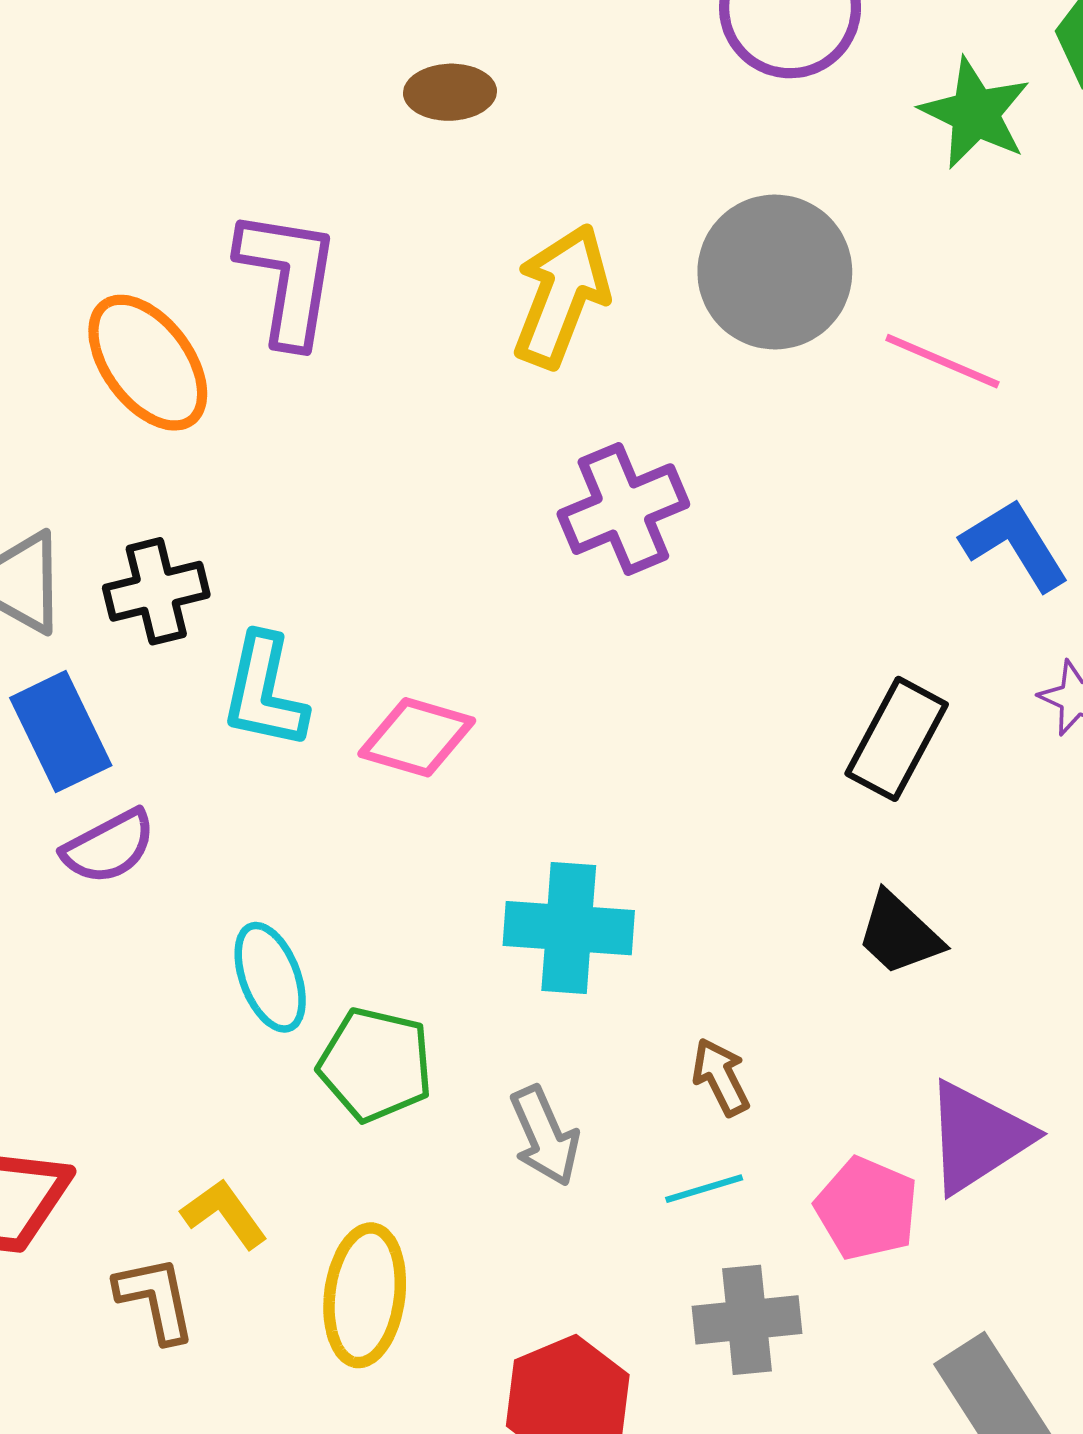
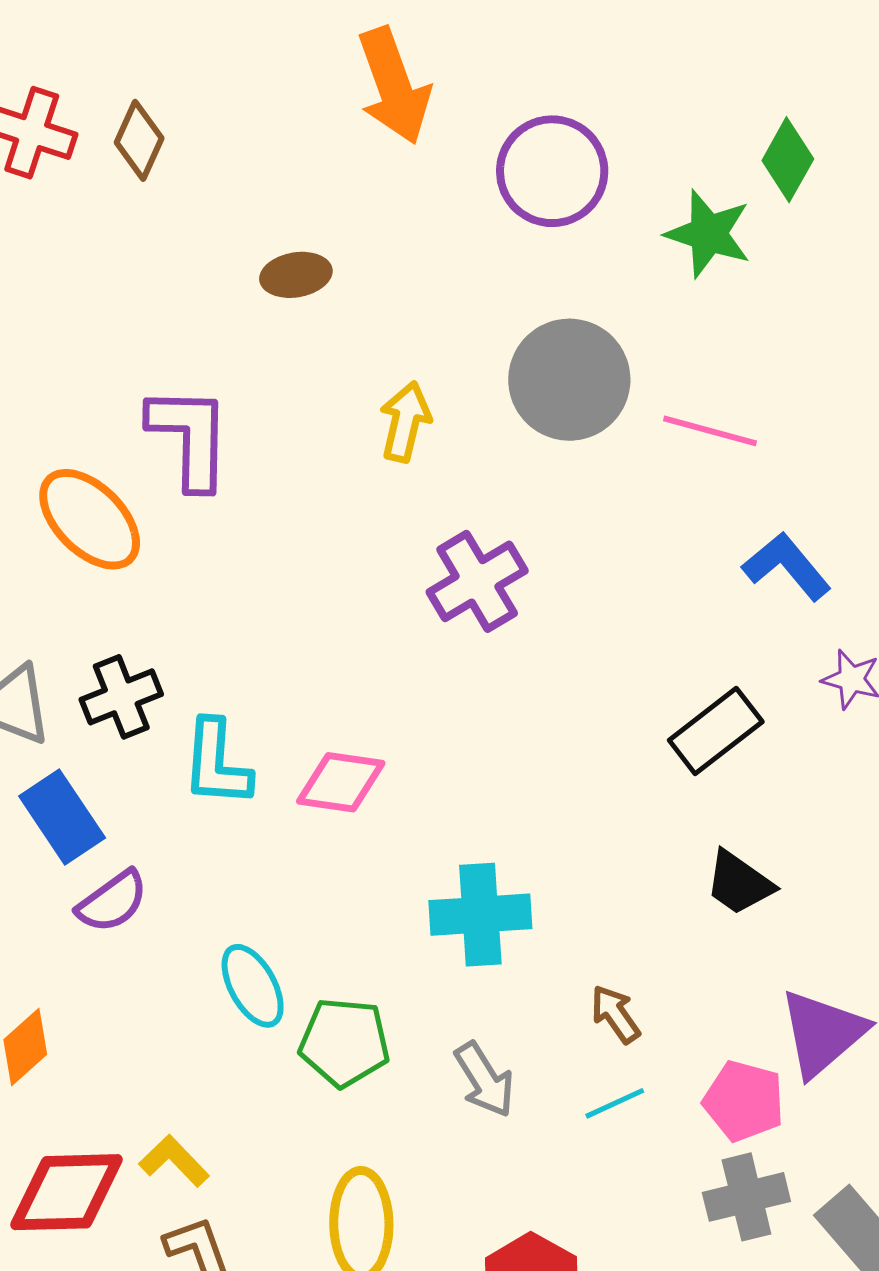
yellow arrow: (561, 296) -> (405, 422), size x0.7
black rectangle: (897, 739) -> (716, 731), turned 32
yellow L-shape: (224, 1214) -> (174, 1161), moved
gray cross: (747, 1320) -> (746, 1197), moved

